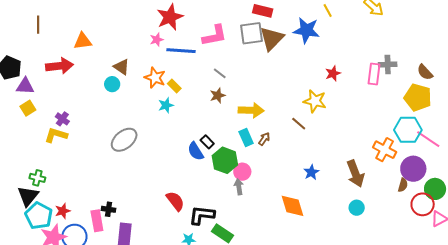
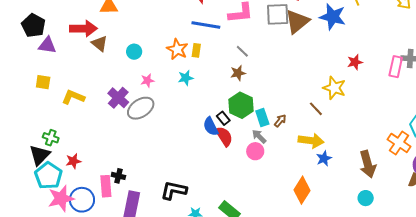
pink star: (157, 40) -> (147, 81), moved
brown triangle: (122, 67) -> (100, 44), moved
yellow rectangle: (174, 86) -> (196, 50), moved, turned 48
yellow square: (28, 108) -> (43, 82), moved, turned 35
yellow arrow: (251, 110) -> (311, 141), moved
purple cross: (62, 119) -> (118, 98), moved, size x1.5
green hexagon: (225, 160) -> (241, 105), moved
gray arrow: (239, 187) -> (259, 136), moved, turned -42
red semicircle: (175, 201) -> (224, 136), moved
orange diamond: (293, 206) -> (302, 190), turned 44
red star: (63, 211) -> (73, 161), moved
black L-shape: (202, 215) -> (174, 190), moved

